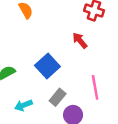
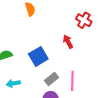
gray rectangle: (58, 97) -> (51, 79), moved

